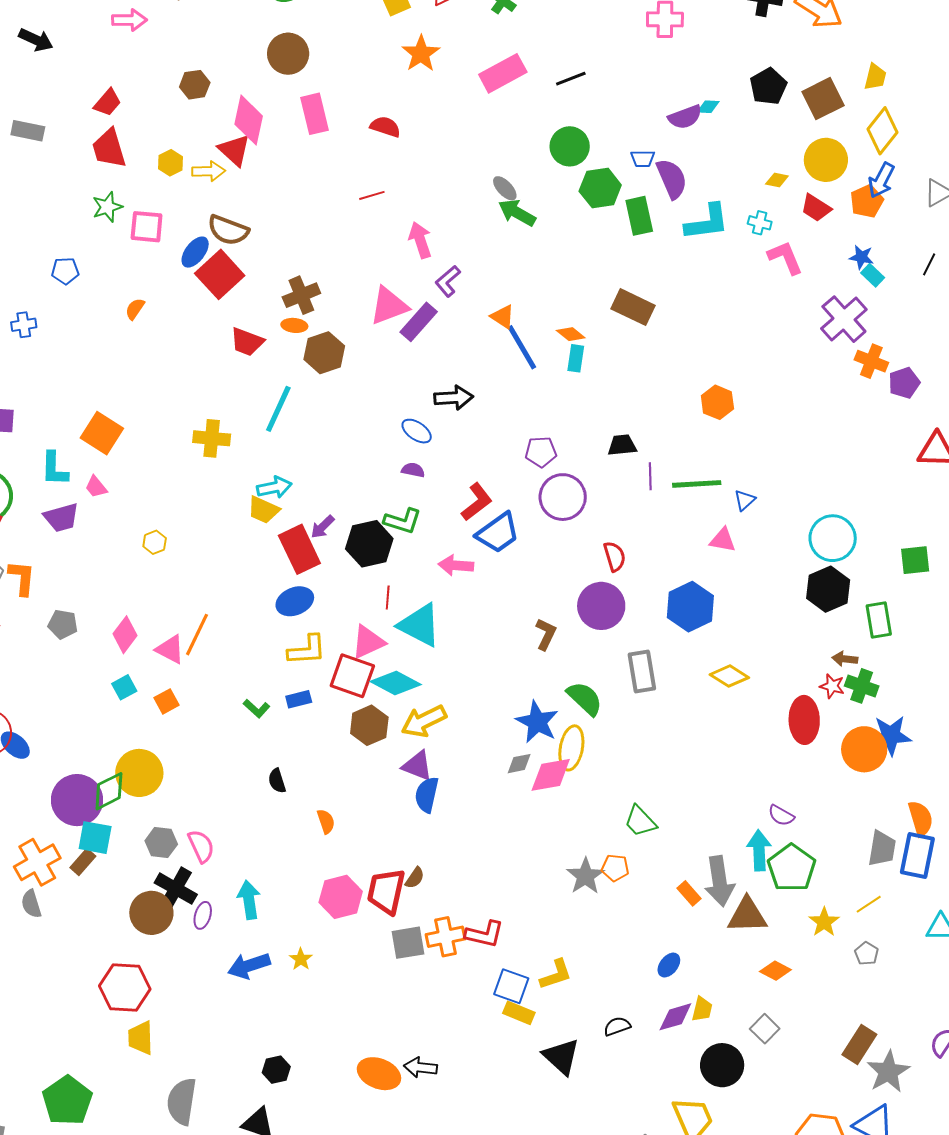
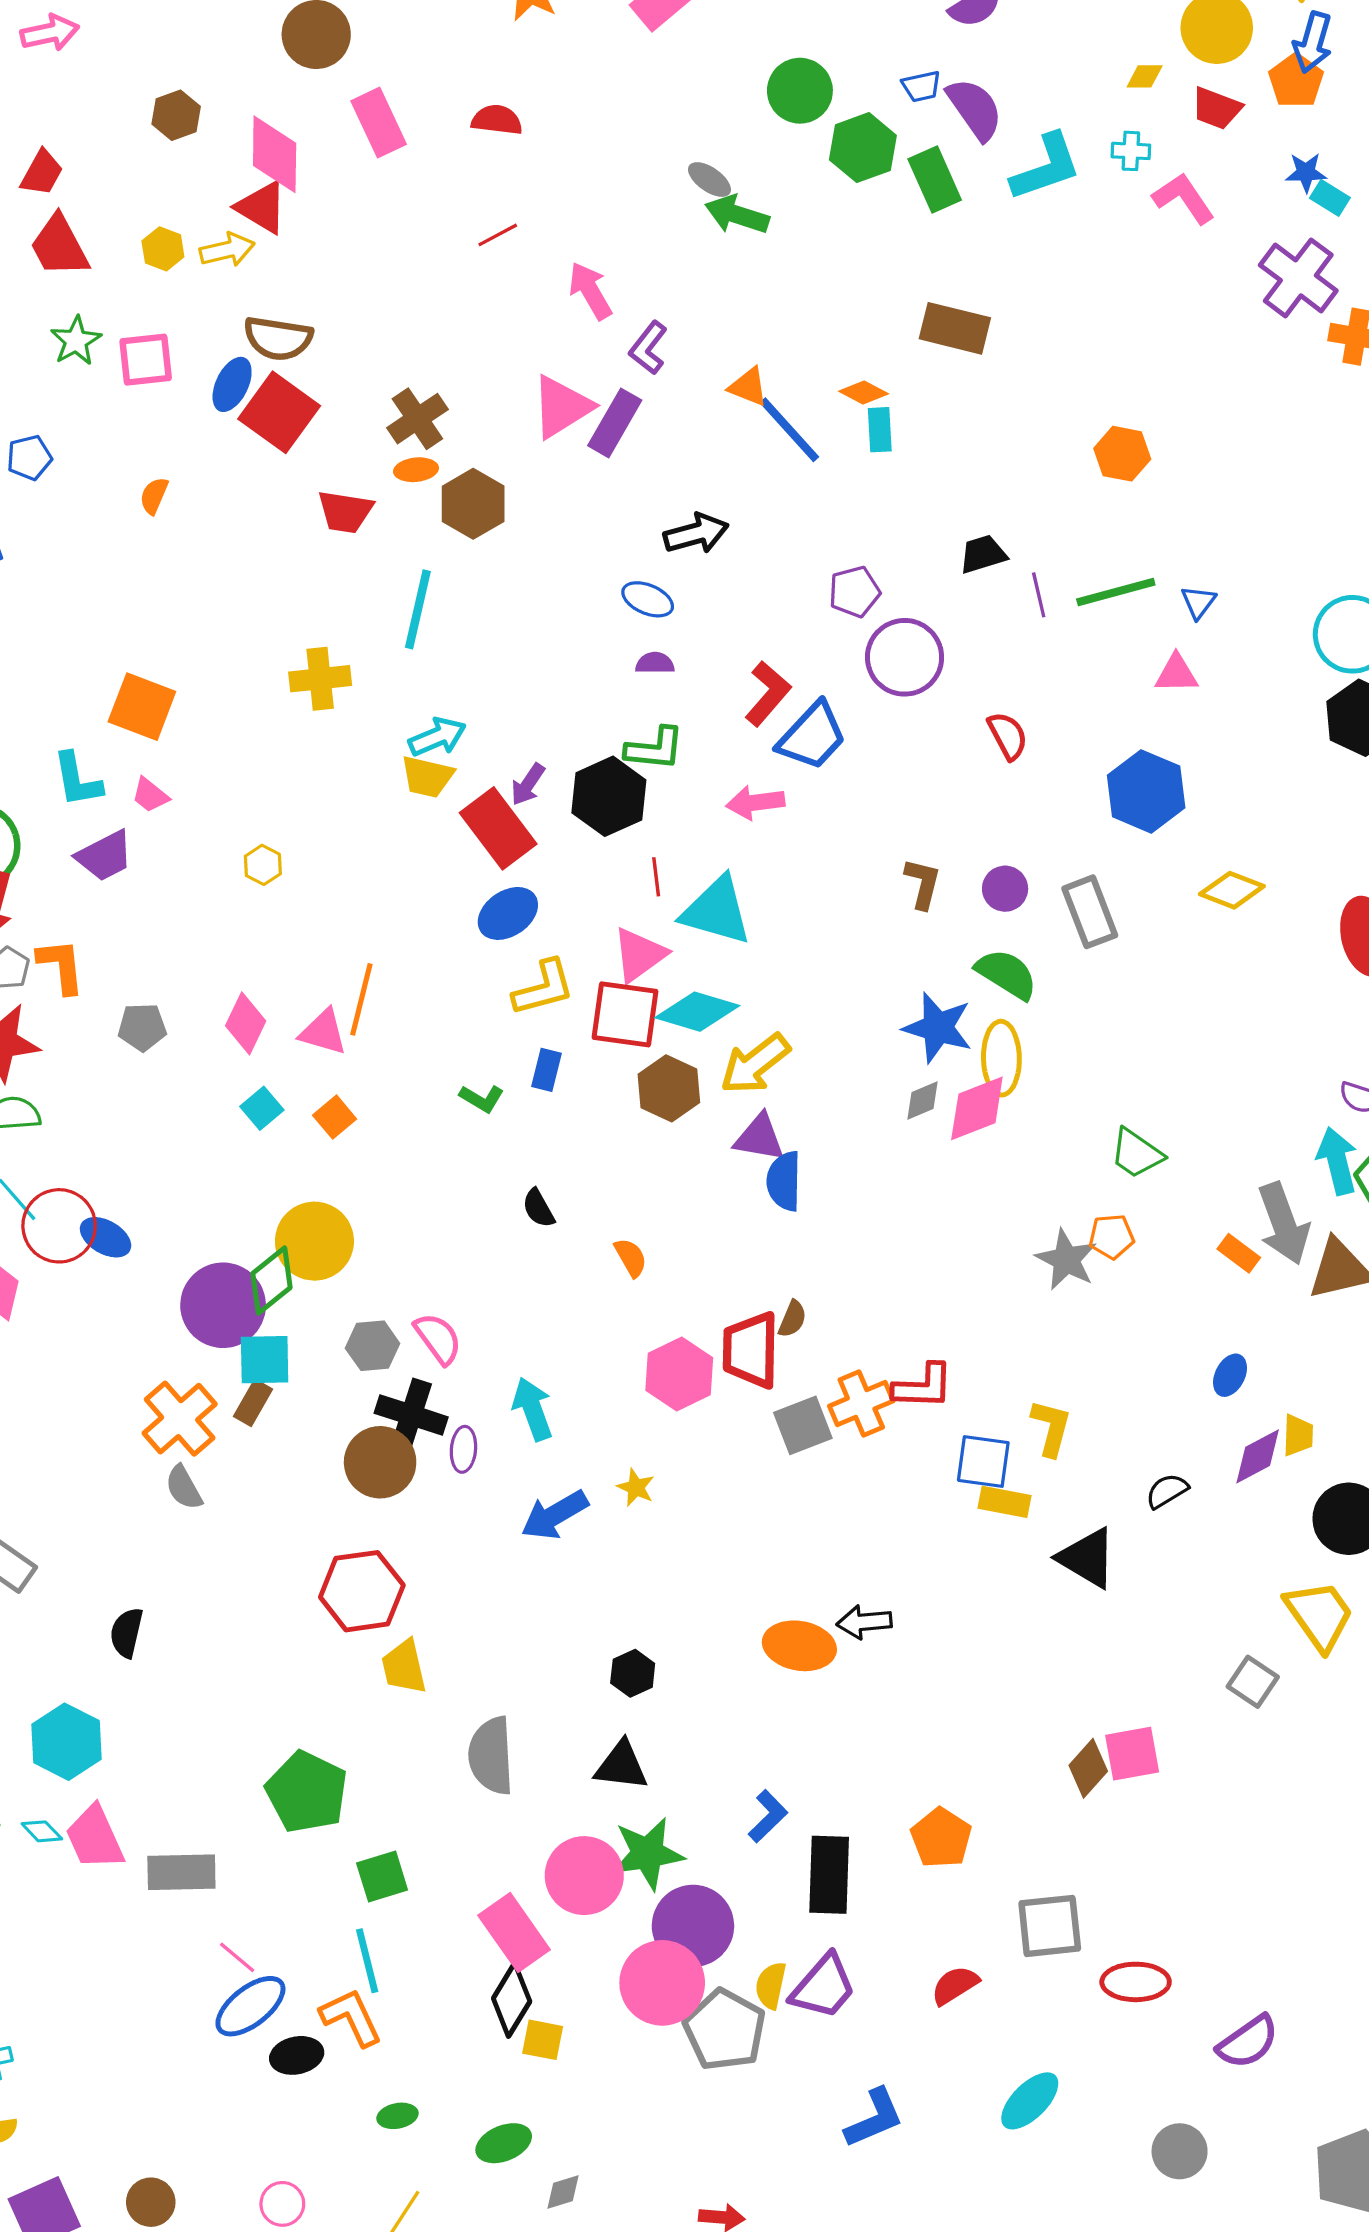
purple circle: (601, 606) -> (1005, 889), moved, size x0.6
blue rectangle: (299, 699) -> (547, 1070), turned -50
yellow L-shape: (556, 974) -> (1051, 1428), turned -45

